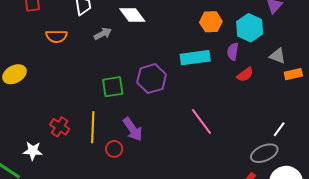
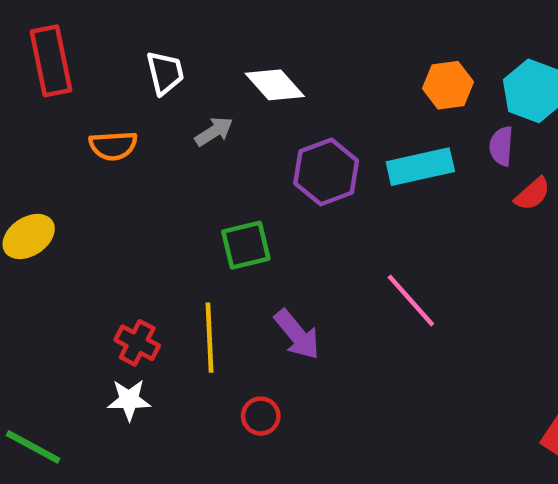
purple hexagon: (152, 79) -> (326, 172), moved
pink line: (201, 121) -> (411, 300), moved
red circle: (114, 149) -> (261, 416), moved
white star: (33, 151) -> (129, 400), moved

